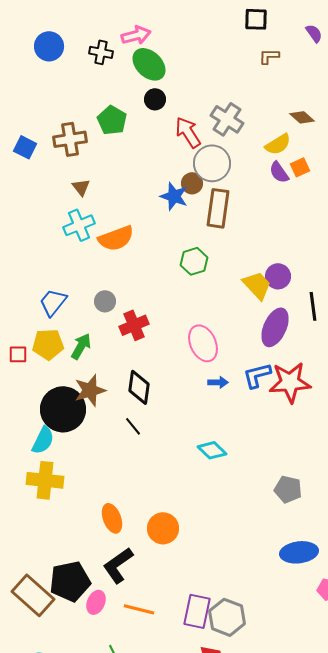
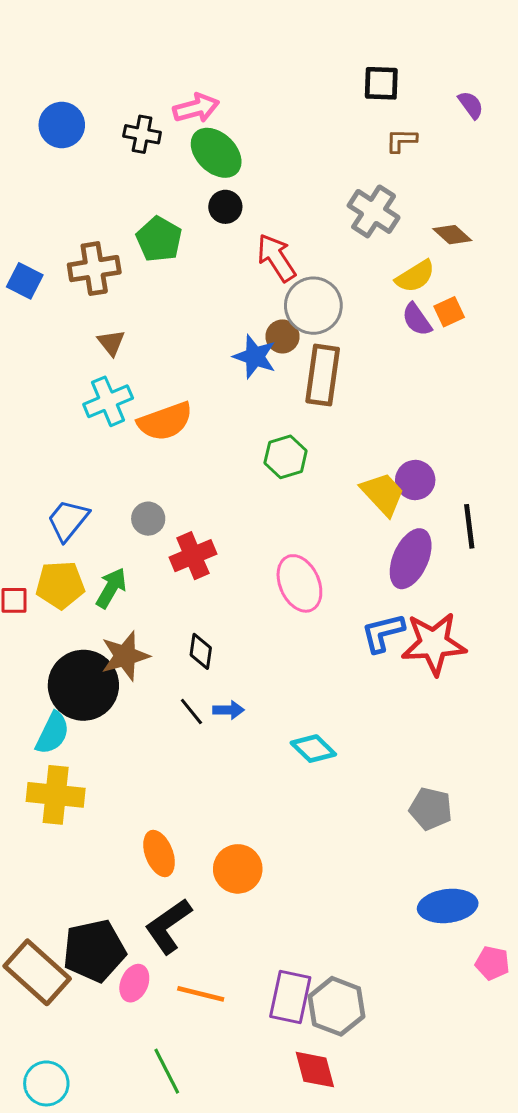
gray cross: (227, 119) -> (374, 211), moved
blue arrow: (218, 382) -> (228, 710), moved
black diamond: (139, 387) -> (201, 651), size x0.7

